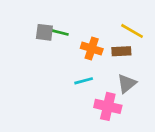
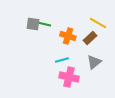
brown rectangle: (121, 51) -> (90, 38), turned -40
pink cross: (108, 106) -> (69, 77), moved

